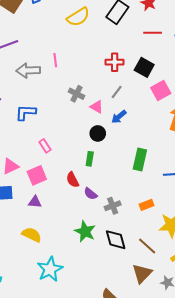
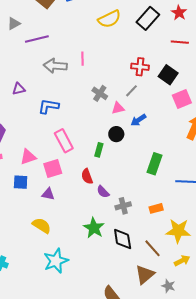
gray line: (117, 92) -> (132, 91), moved
pink triangle: (97, 107) -> (118, 108), turned -48
pink rectangle: (45, 146) -> (64, 141), size x1.6
green rectangle: (90, 159) -> (99, 150), moved

